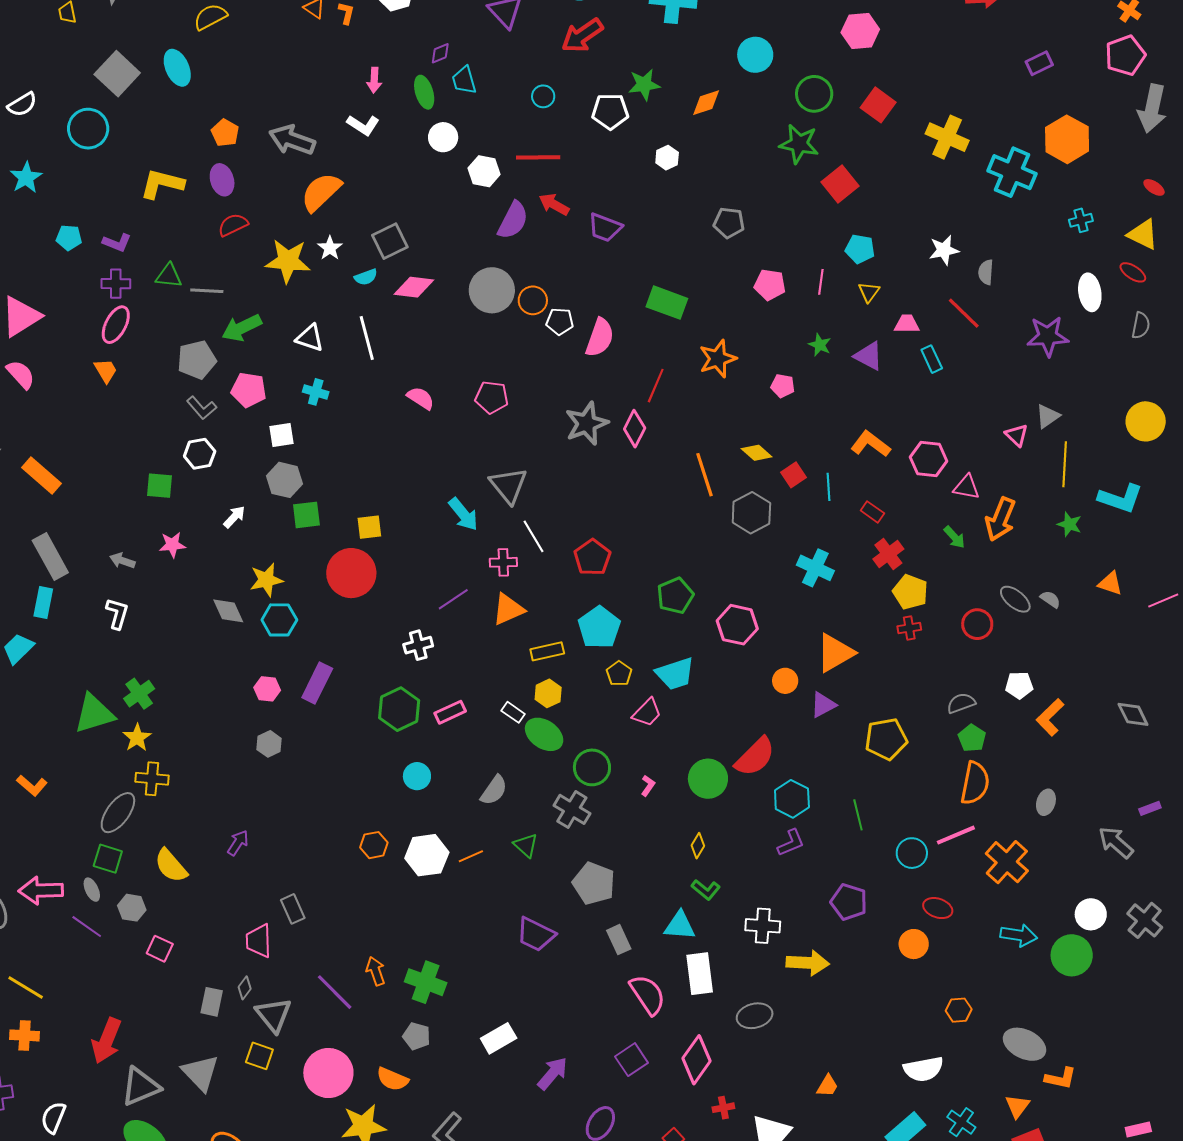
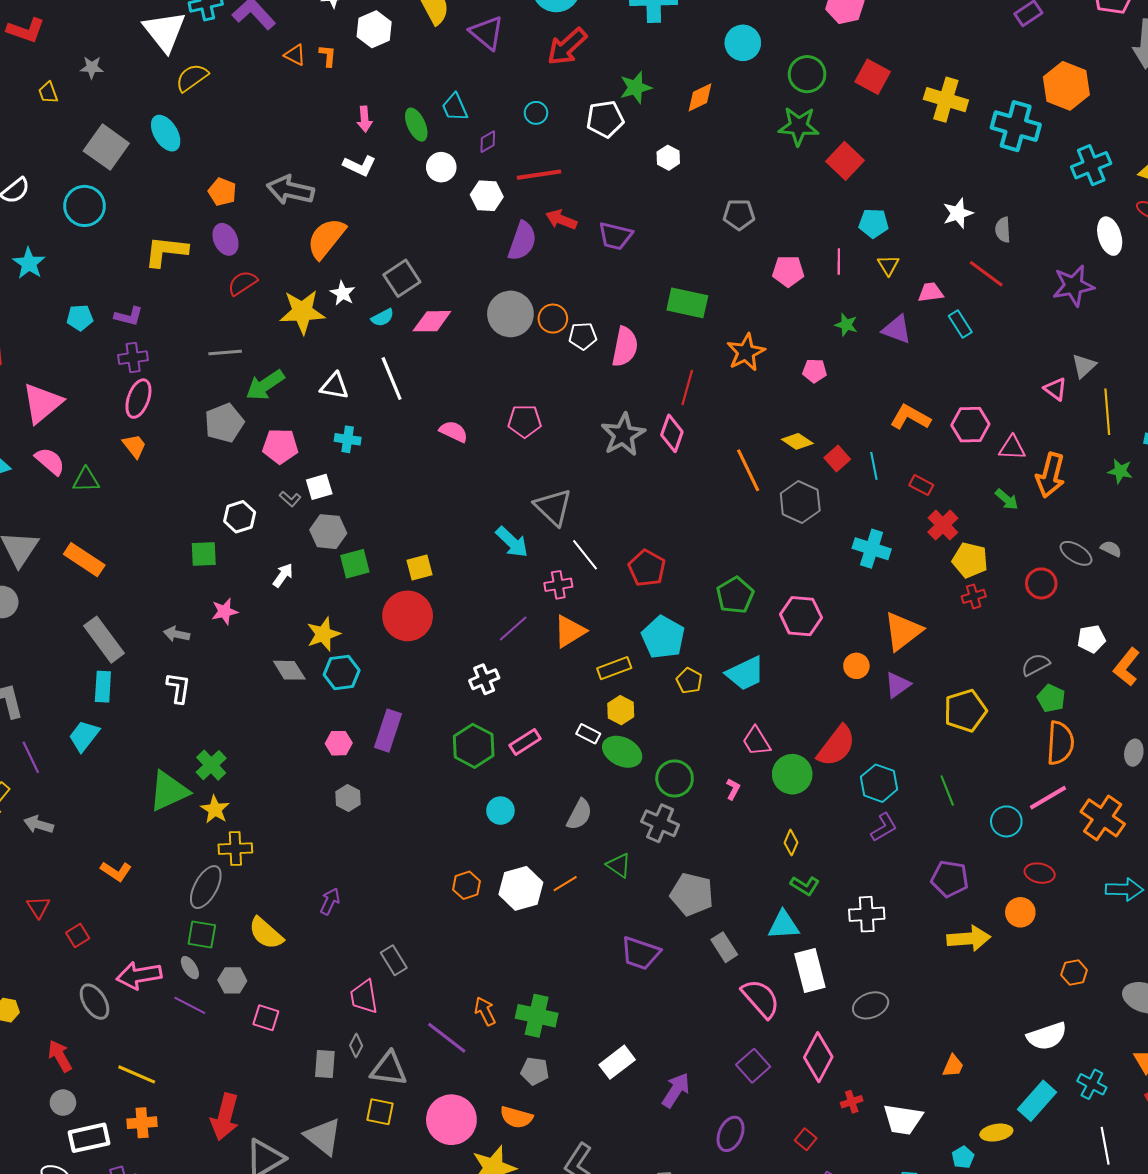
purple diamond: (440, 53) -> (488, 142), moved
cyan cross: (1081, 220) -> (1091, 165), size x1.6
green triangle: (169, 276) -> (86, 480), moved
gray L-shape: (202, 408) -> (290, 499), moved, size x0.7
pink trapezoid: (647, 713) -> (756, 741), moved, turned 112
yellow arrow: (808, 963) -> (969, 938), moved
gray triangle: (274, 1015) -> (389, 1069), turned -36

